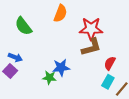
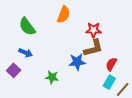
red star: (91, 29) -> (93, 30), size x0.7
blue arrow: (15, 57) -> (26, 53), moved
blue star: (61, 68) -> (77, 62), moved

